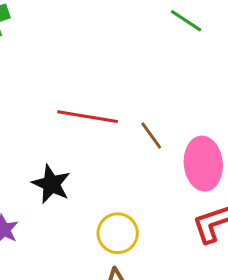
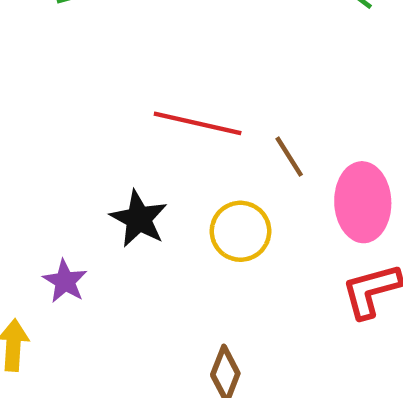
yellow circle: (118, 233) -> (240, 231), moved

